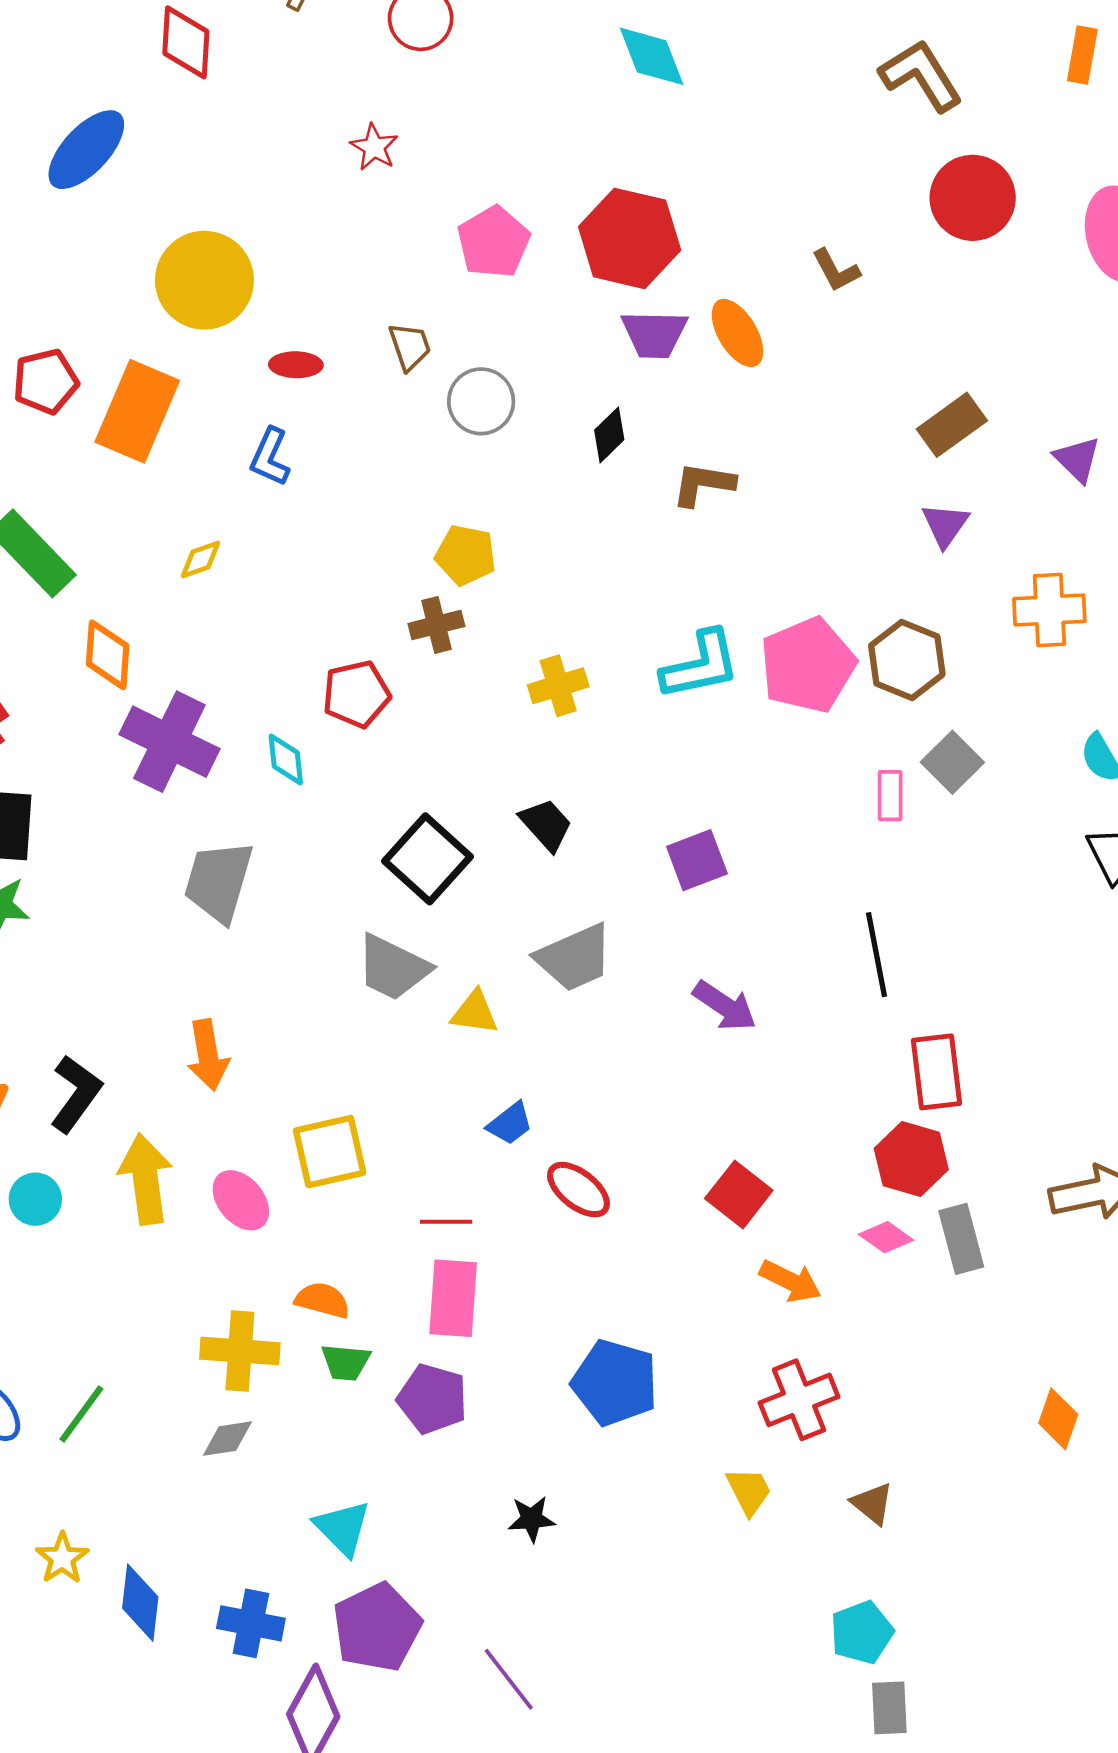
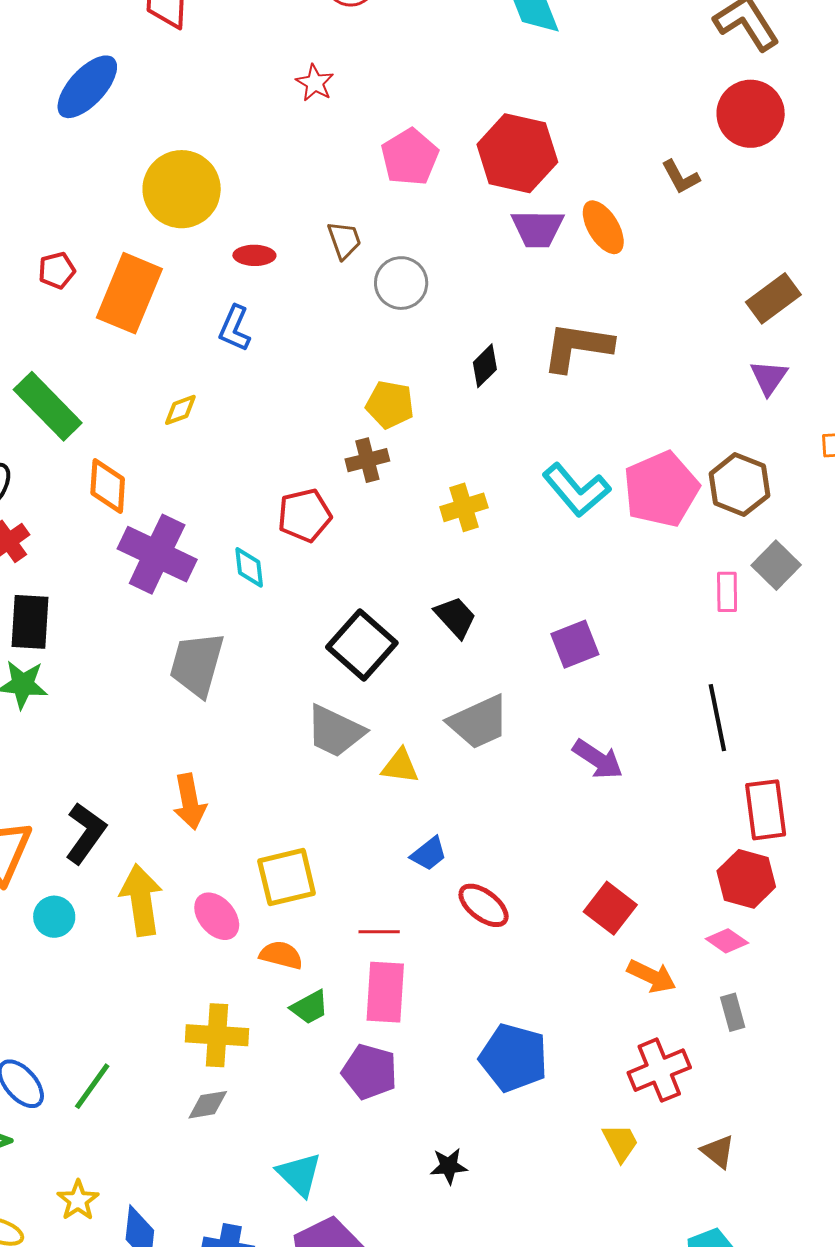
red circle: (973, 198) -> (751, 114), moved
red pentagon: (46, 382) -> (57, 270), size x0.7
black diamond: (609, 435) -> (485, 366), moved
brown L-shape: (703, 484) -> (577, 347), size x1.4
cyan L-shape: (700, 665) -> (576, 490), turned 62
gray rectangle: (961, 1239) -> (733, 1012), moved, size x0.7
orange semicircle: (323, 1300) -> (281, 955), moved
green trapezoid: (346, 1362) -> (310, 1007), moved, turned -33

